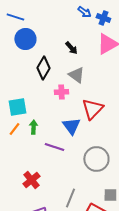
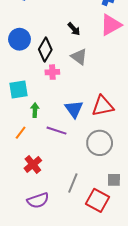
blue circle: (25, 39) -> (20, 39), moved
pink cross: (61, 92) -> (52, 72), moved
red triangle: (92, 109) -> (103, 106), moved, turned 35
orange line: (14, 129) -> (21, 133), moved

